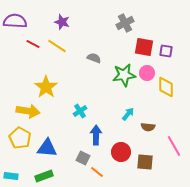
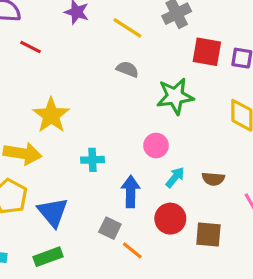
yellow line: (57, 46) -> (127, 28), moved
pink circle: (147, 73) -> (156, 146), moved
cyan cross: (80, 111) -> (92, 160), moved, turned 32
cyan arrow: (128, 114) -> (175, 177), moved
blue triangle: (47, 148) -> (53, 212), turned 45

